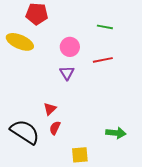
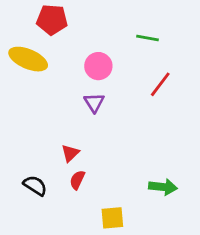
red line: (103, 60) -> (160, 84), moved, turned -42
black semicircle: (25, 132) -> (35, 186), size x0.6

